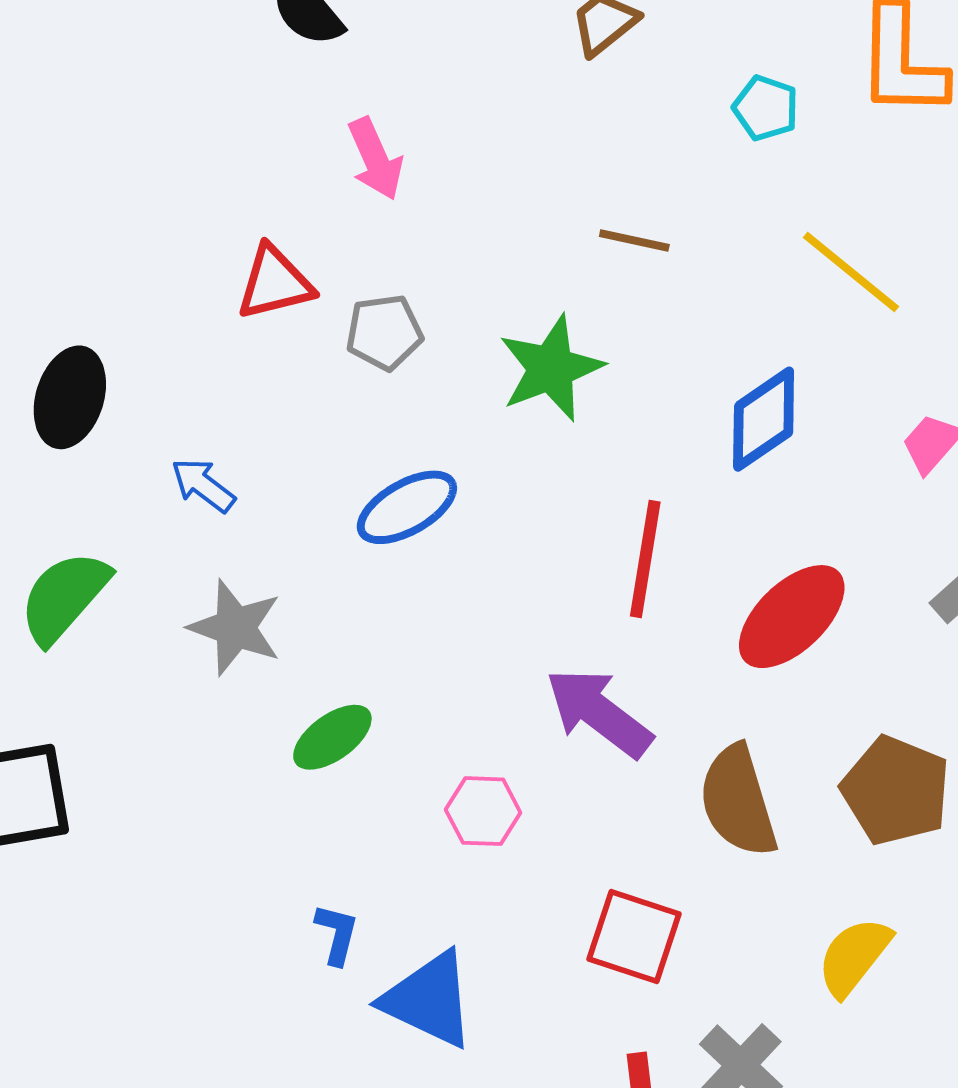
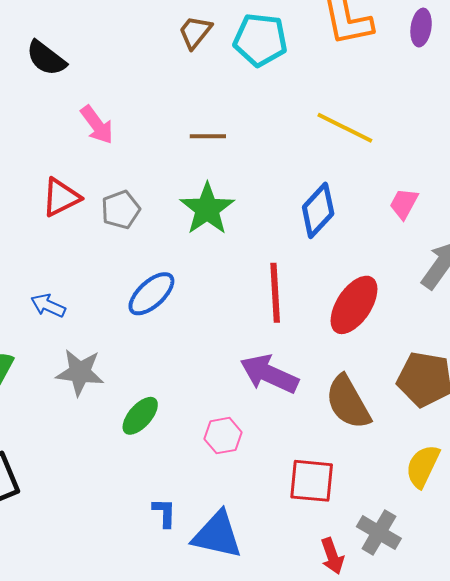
cyan pentagon: (766, 108) -> (260, 40), moved, size x1.6
brown line: (634, 241) -> (208, 136), moved

